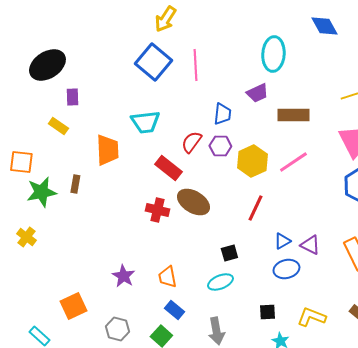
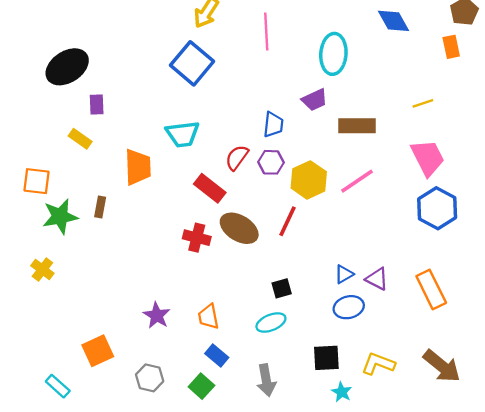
pink line: (195, 65) -> (266, 32), moved
red line: (255, 208) -> (287, 221), moved
black square: (267, 312) -> (326, 358), size x1.4

